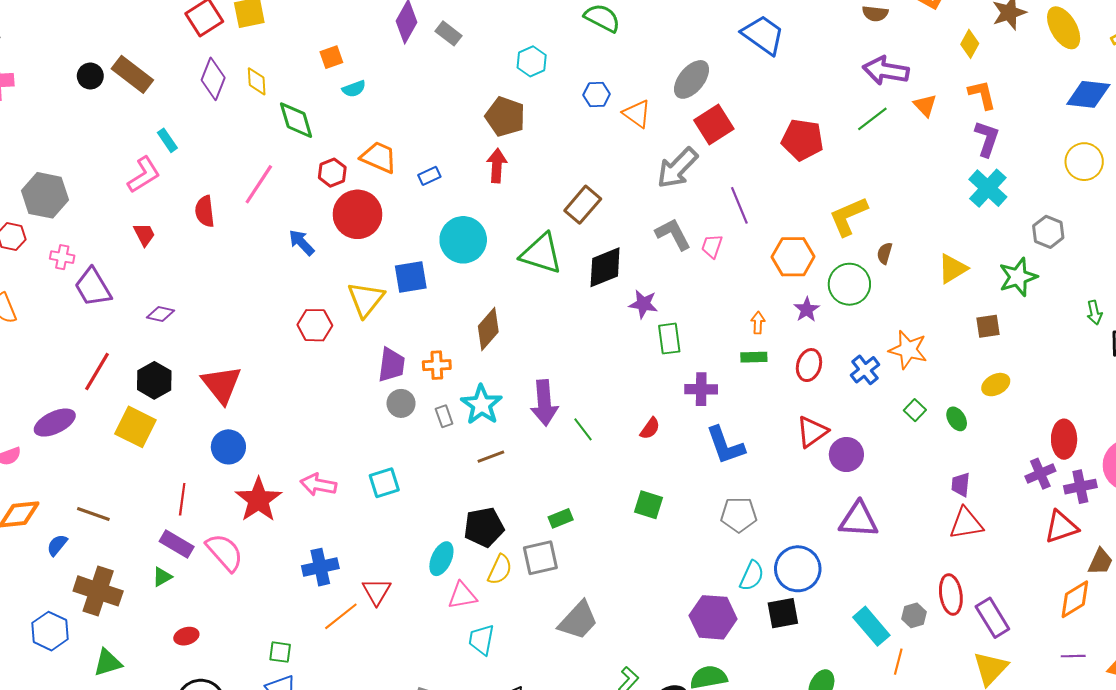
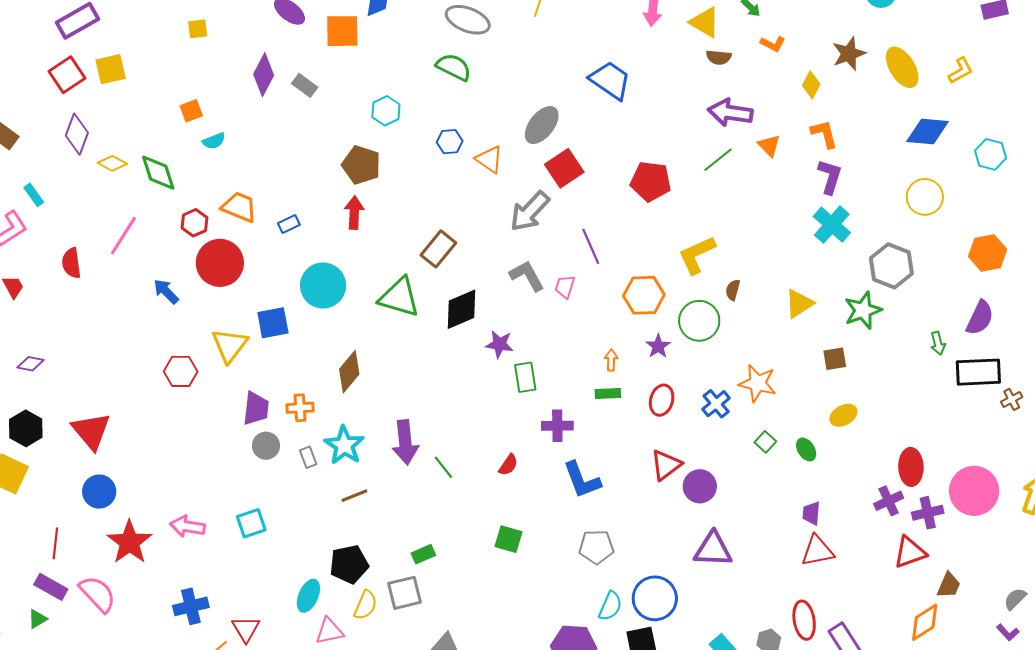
yellow diamond: (257, 81) -> (112, 163), moved, turned -56
gray hexagon: (1048, 232) -> (891, 266), size x1.4

